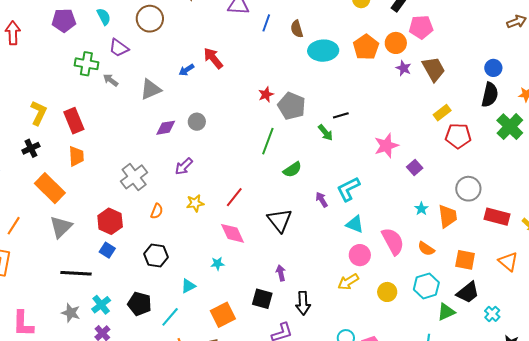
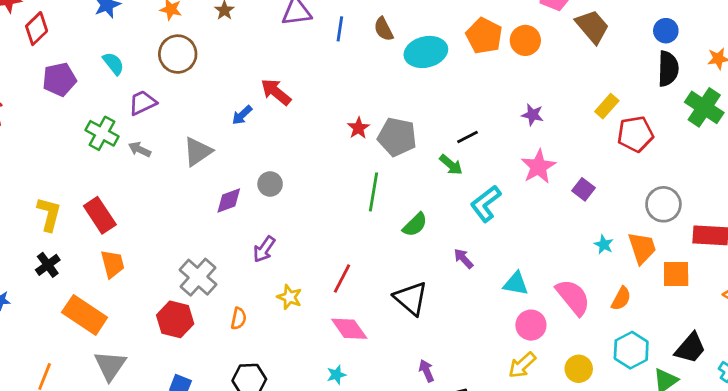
orange circle: (396, 43) -> (525, 40), moved
purple trapezoid: (119, 48) -> (143, 103), turned 130
green cross: (86, 64) -> (102, 133), turned 30
purple star: (404, 68) -> (533, 115), moved
brown trapezoid: (434, 69) -> (592, 27), moved
cyan L-shape: (348, 189) -> (486, 204), moved
yellow star: (195, 203) -> (289, 297), turned -30
red hexagon: (110, 221) -> (175, 319), moved
orange semicircle: (426, 249) -> (621, 299), turned -84
orange square: (465, 260) -> (676, 274), moved

